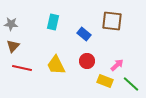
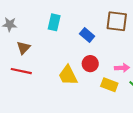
brown triangle: (13, 46) -> (23, 48), moved
yellow trapezoid: (56, 65) -> (68, 75), moved
pink arrow: (117, 65) -> (122, 68), turned 40

